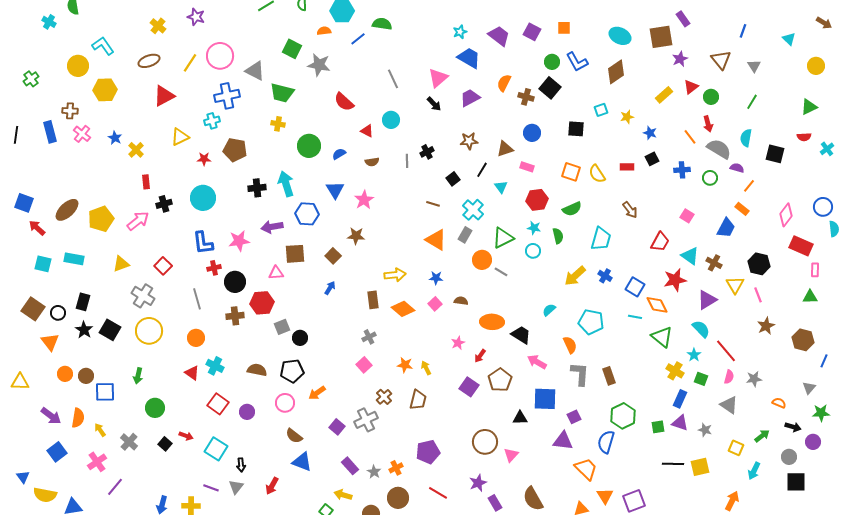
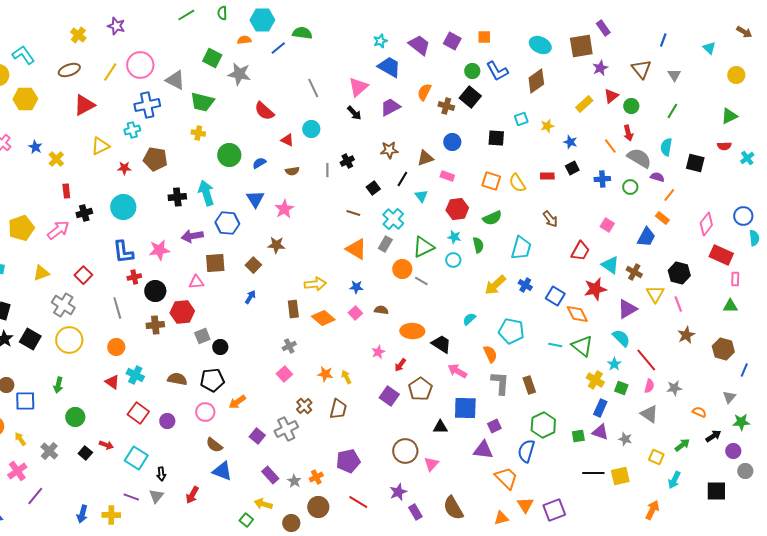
cyan line: (635, 317) -> (555, 345), moved
black arrow: (793, 427) -> (713, 436), turned -49
gray circle: (789, 457) -> (745, 471), moved

